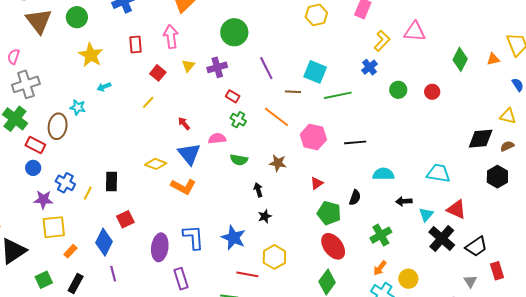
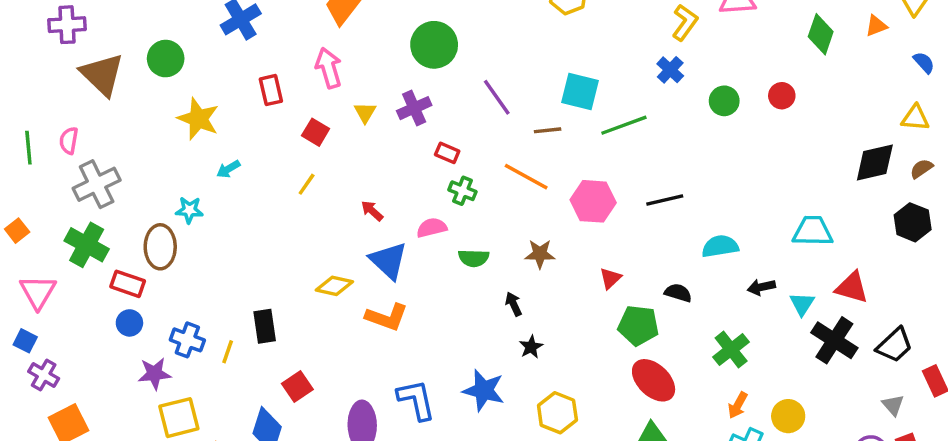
black semicircle: (355, 197) -> (678, 293), turned -84

